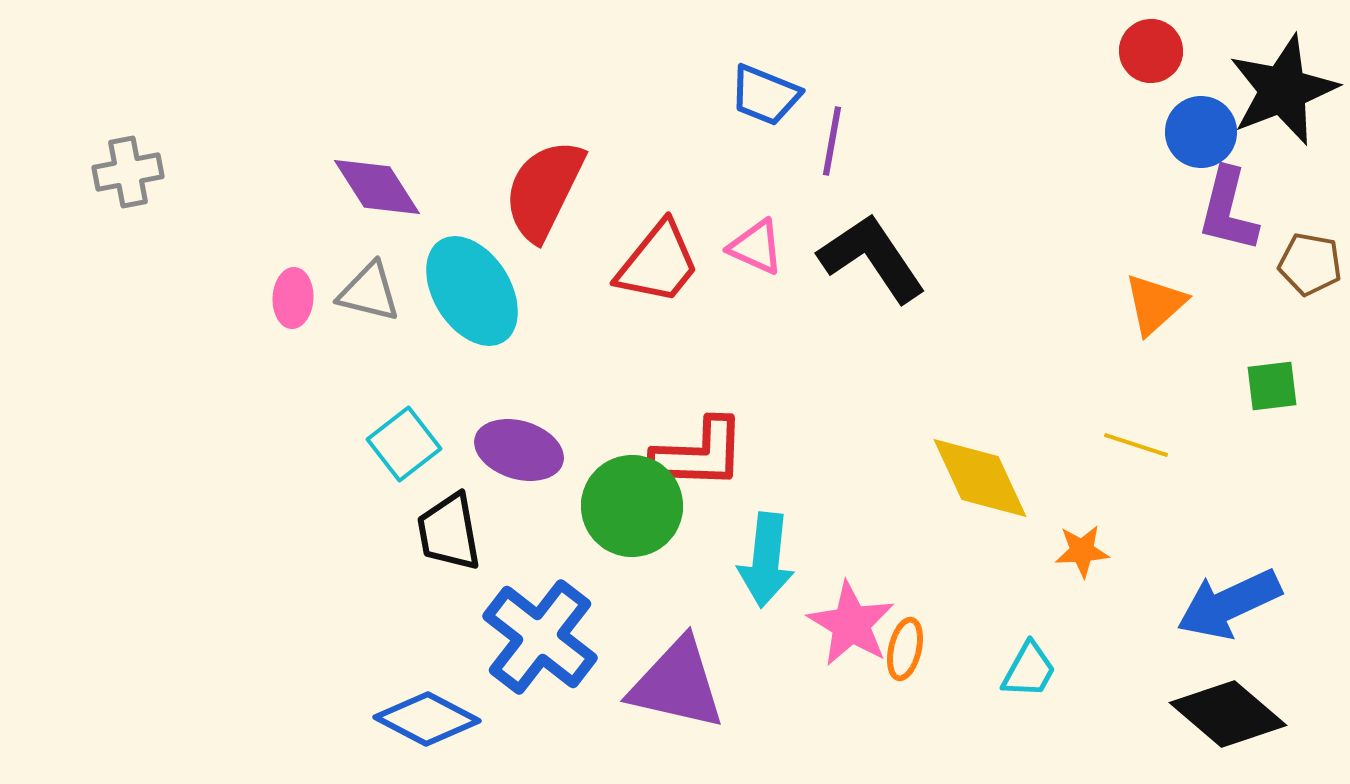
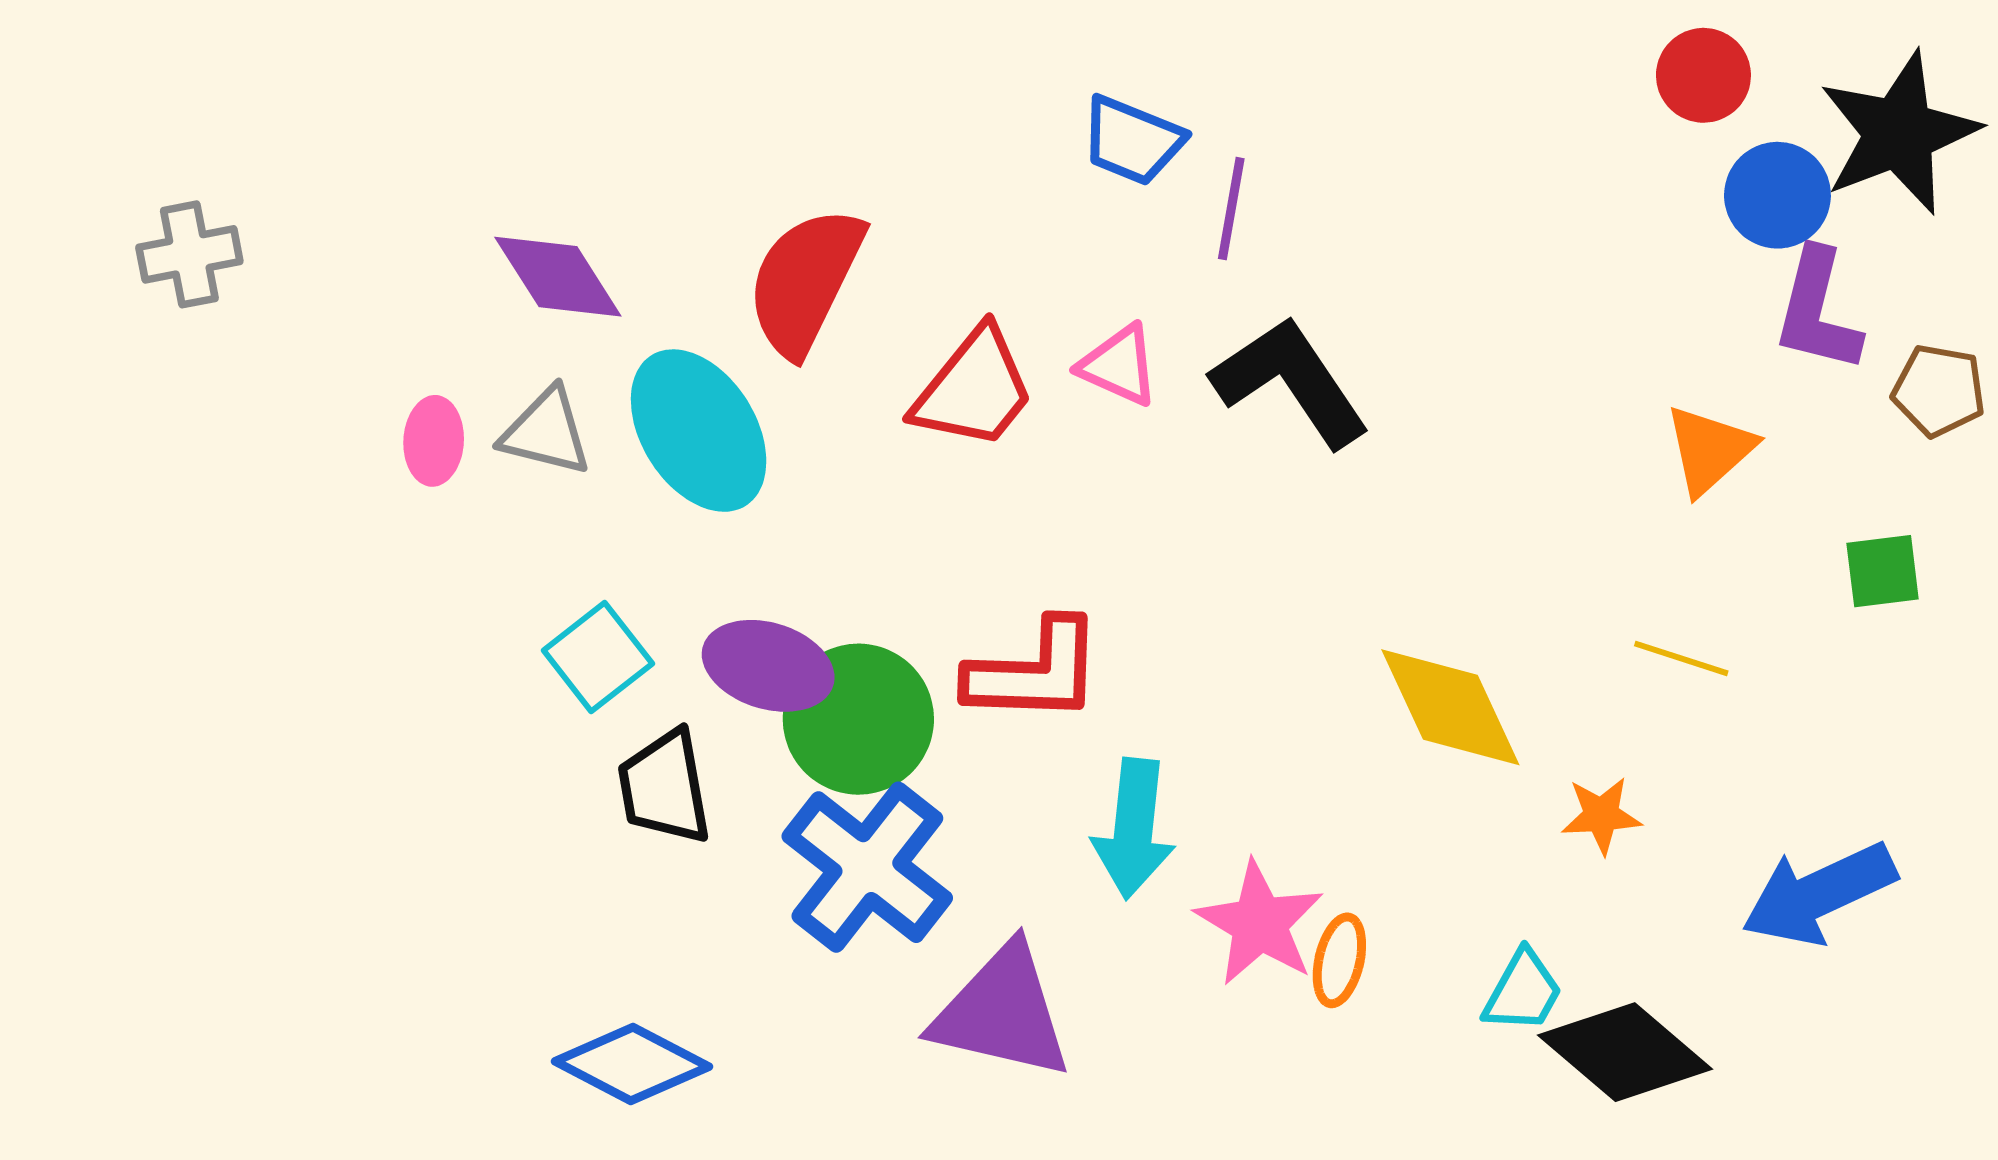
green circle: (632, 506) -> (858, 719), moved
blue cross: (540, 637) -> (867, 867), moved
black diamond: (1228, 714) -> (1625, 1052), moved

